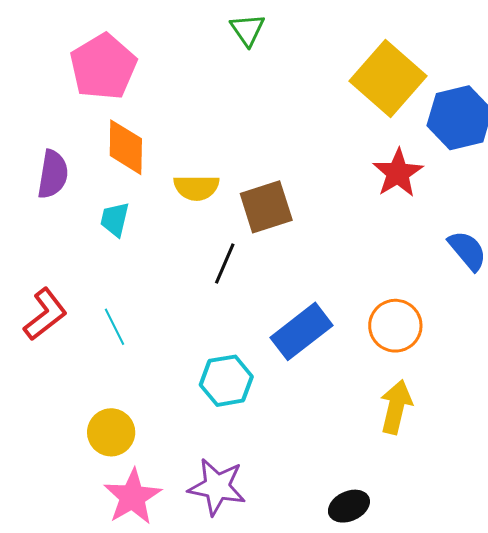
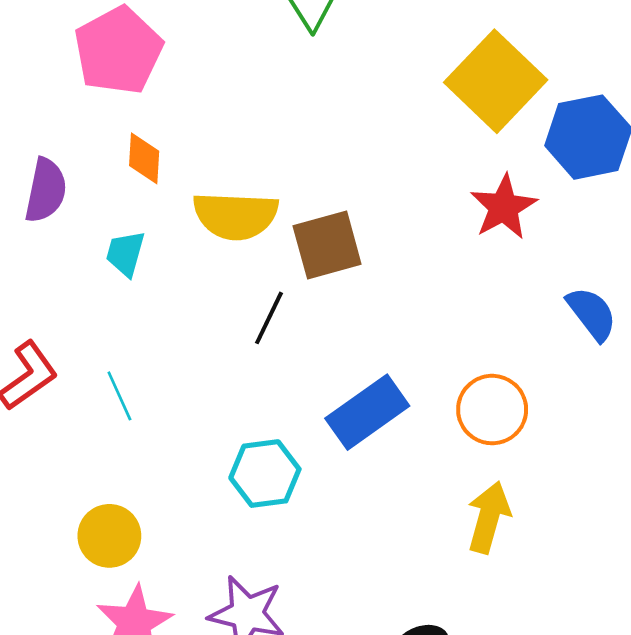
orange diamond: (126, 147) -> (144, 158), size x0.7
yellow semicircle: (196, 188) -> (235, 216), size x1.4

